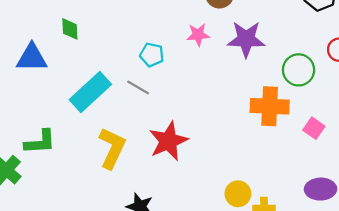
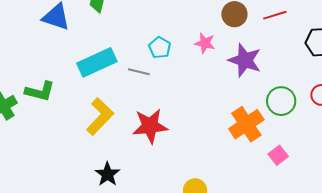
gray line: (138, 87) -> (139, 72), turned -35
orange cross: (270, 106) -> (246, 124), turned 36

